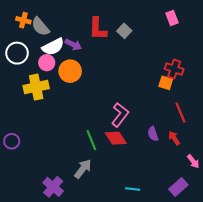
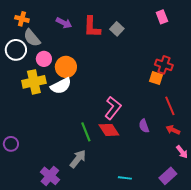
gray semicircle: (40, 27) -> (32, 38), moved
purple arrow: (73, 45) -> (64, 23), moved
white semicircle: (53, 47) -> (61, 86), moved
red arrow: (174, 138) -> (173, 130), moved, turned -32
purple circle: (12, 141) -> (11, 144), moved

